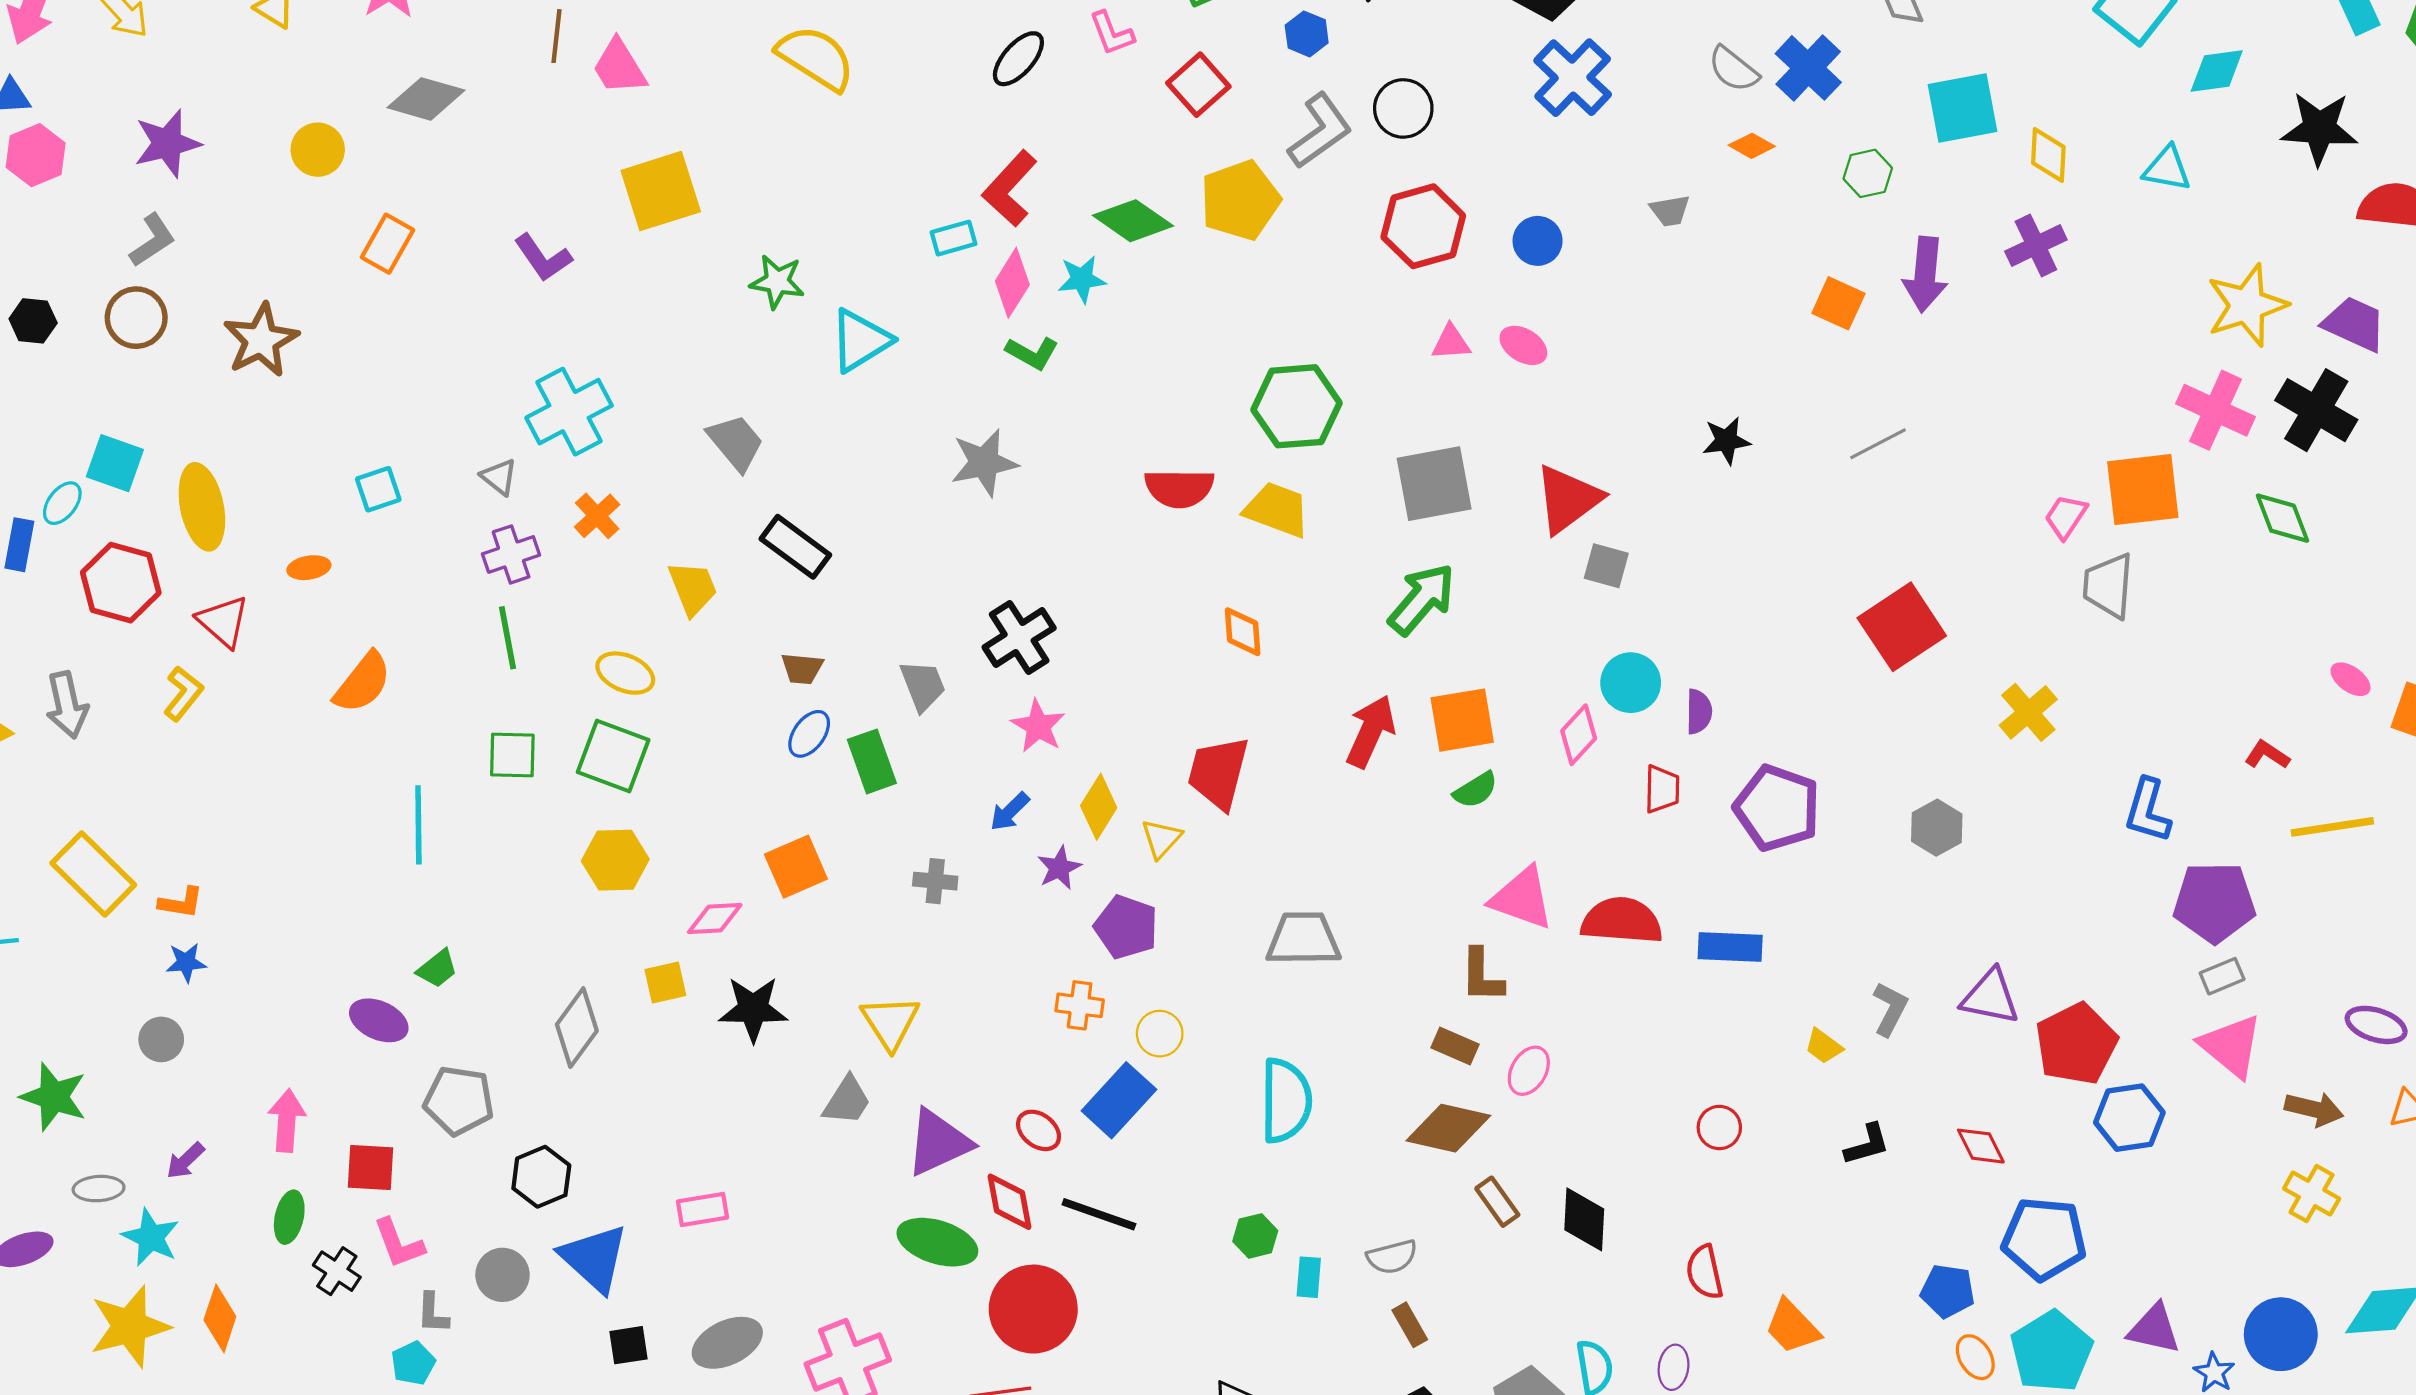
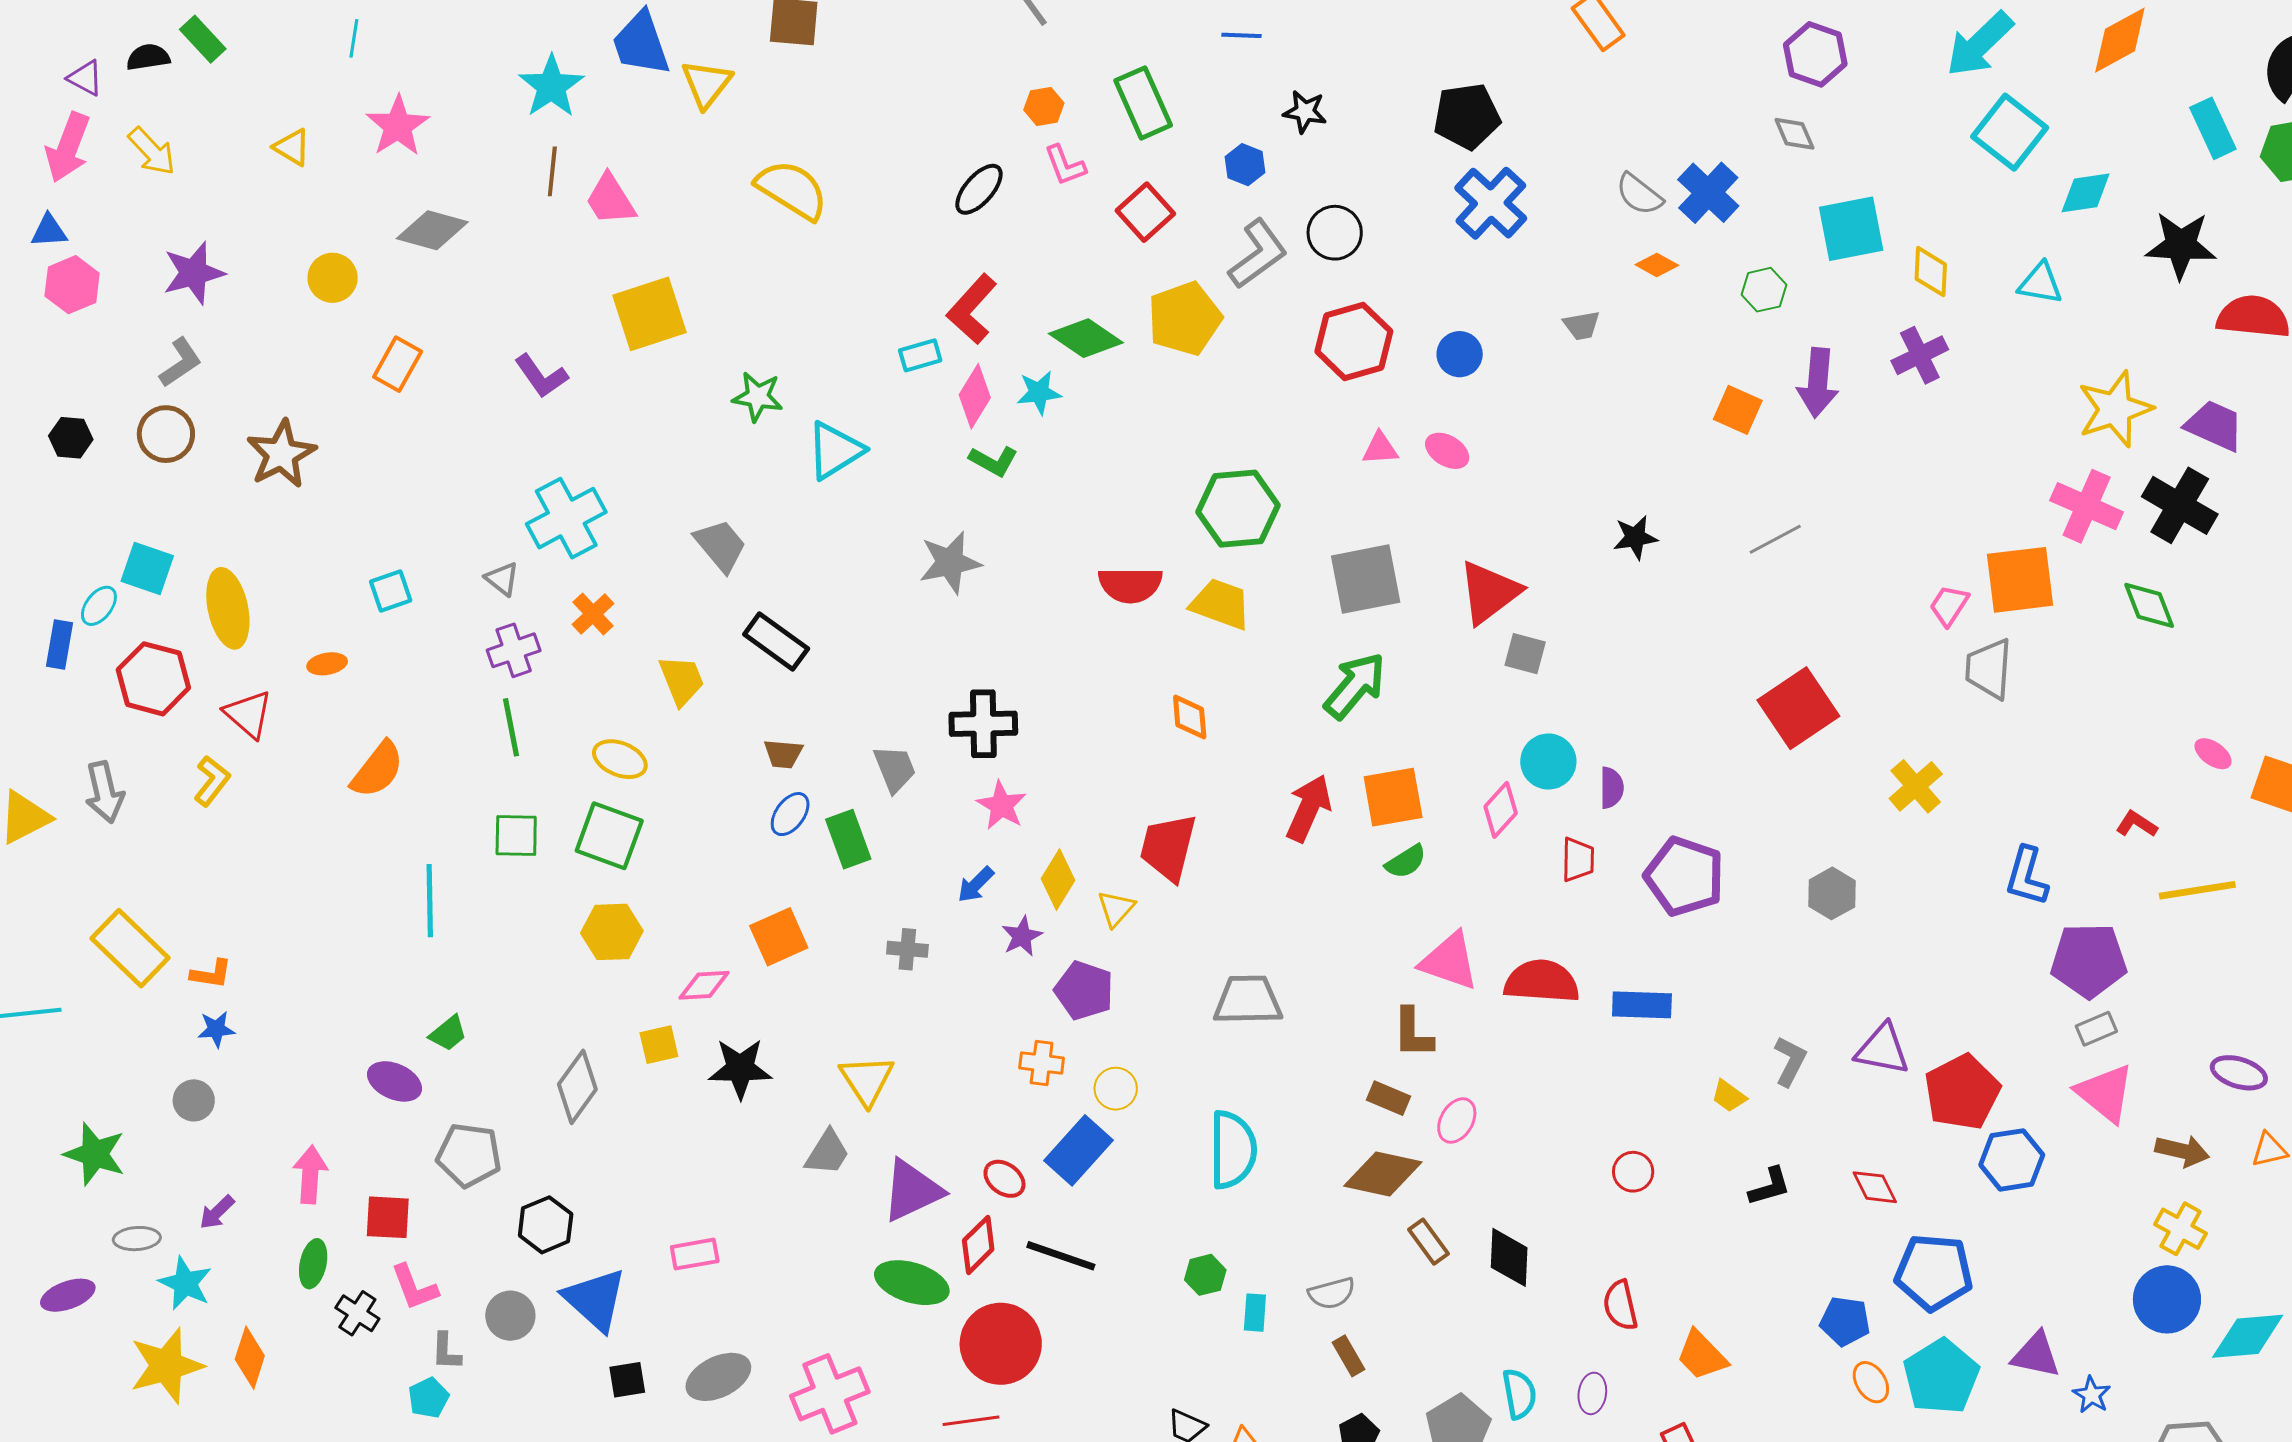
black cross: (1019, 638) -> (983, 724), turned 32
red diamond: (1010, 1202) -> (978, 1245), turned 56
blue circle: (2281, 1334) -> (2167, 1299), moved

